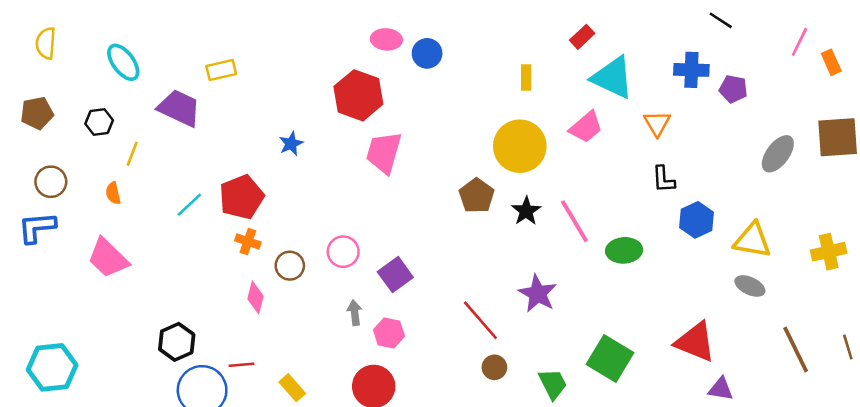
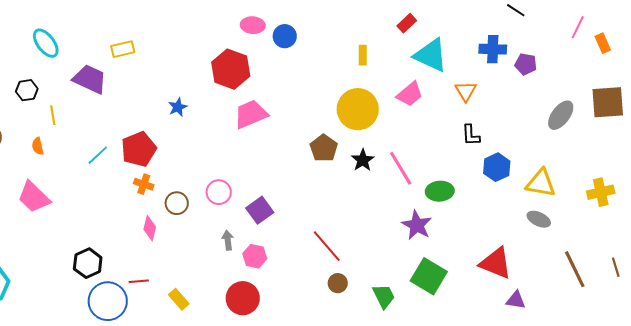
pink trapezoid: (384, 153) -> (251, 114), turned 51
yellow line: (132, 154) -> (53, 115), turned -30
purple star: (538, 294) -> (417, 225), moved

